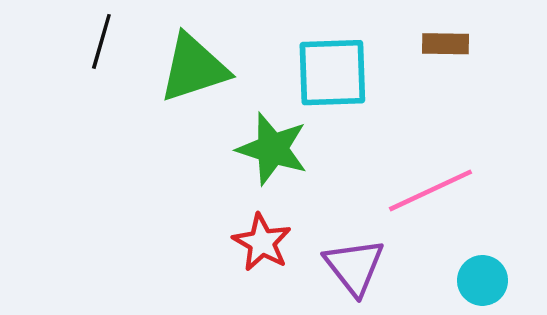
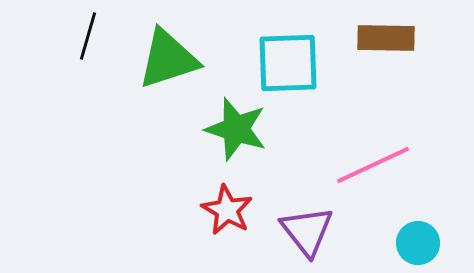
brown rectangle: (446, 44) -> (386, 38), size x1.4

